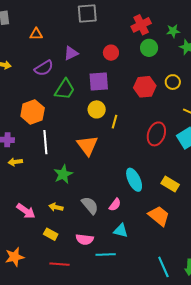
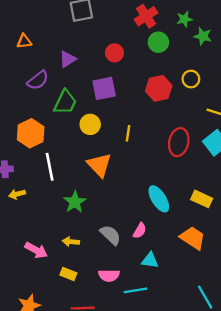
yellow circle: (97, 109) -> (90, 124), moved

